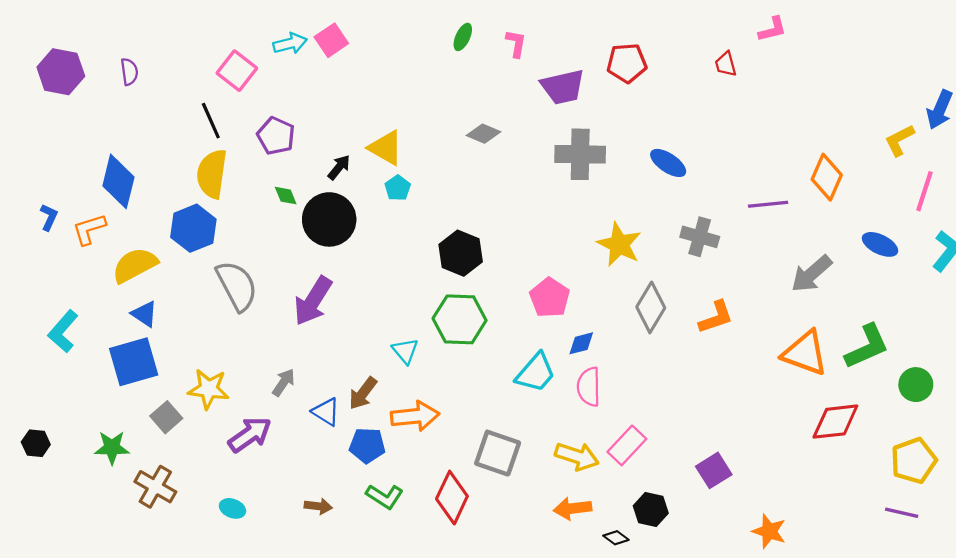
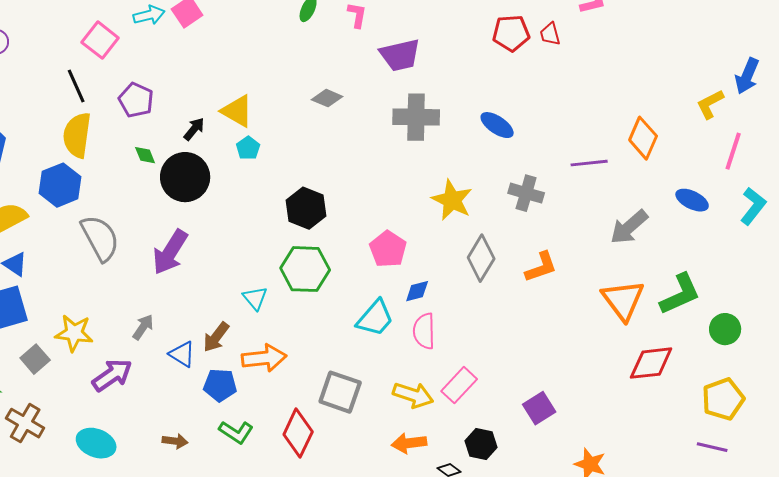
red pentagon: (627, 63) -> (511, 33), moved
orange triangle: (805, 353) -> (623, 300), turned 33
cyan ellipse: (232, 508) -> (96, 443), size x1.6

